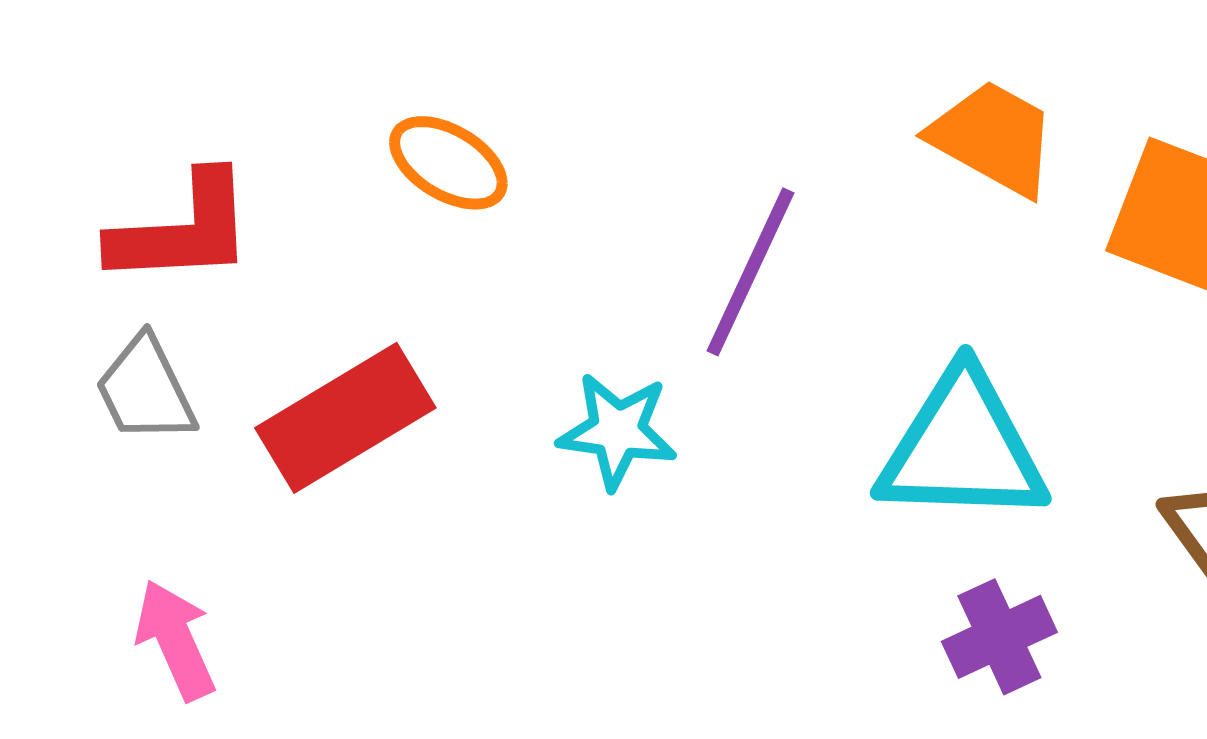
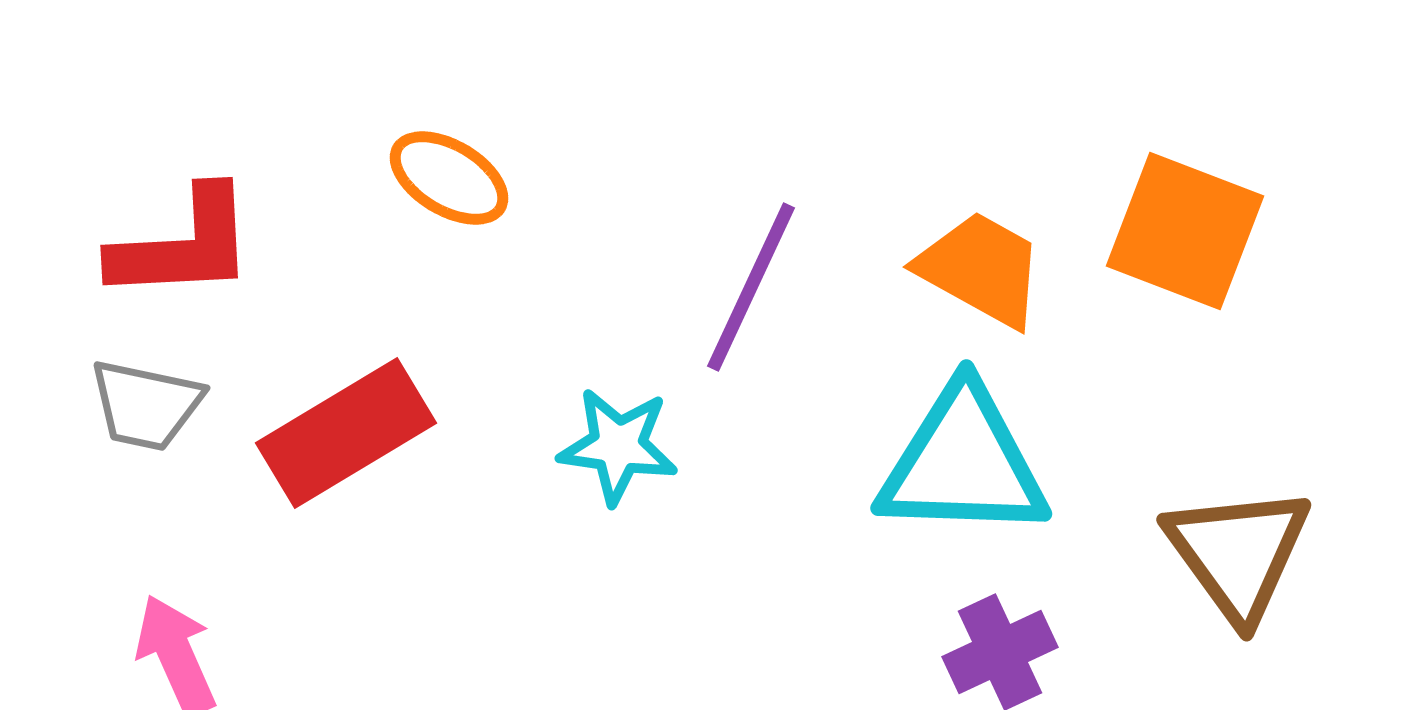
orange trapezoid: (993, 138) -> (981, 269), moved
gray trapezoid: (145, 390) -> (146, 405), turned -52

